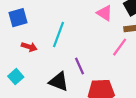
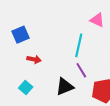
cyan line: (59, 35) -> (79, 45), moved
black triangle: (59, 81) -> (65, 87), turned -36

